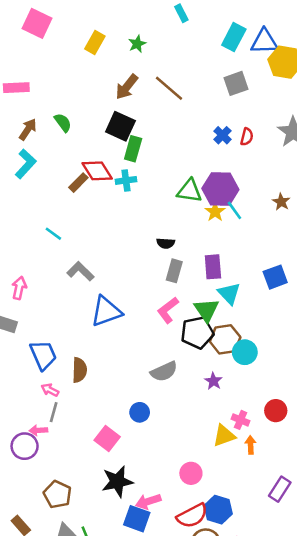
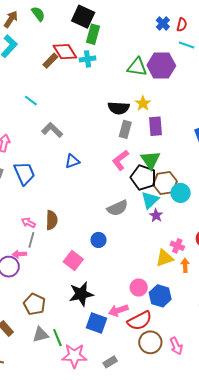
cyan line: (234, 210) -> (187, 45), moved, turned -35
yellow star: (215, 212) -> (143, 103), moved
black semicircle: (166, 243) -> (119, 108), size x1.5
cyan triangle: (229, 293) -> (150, 200), moved, turned 30
blue triangle: (106, 311) -> (72, 161), size x0.6
black pentagon: (197, 333) -> (143, 178), turned 30
blue trapezoid: (43, 355) -> (24, 173), moved
brown semicircle: (79, 370) -> (52, 220), moved
pink arrow: (148, 501) -> (118, 310), moved
blue hexagon: (218, 510) -> (160, 296), moved

